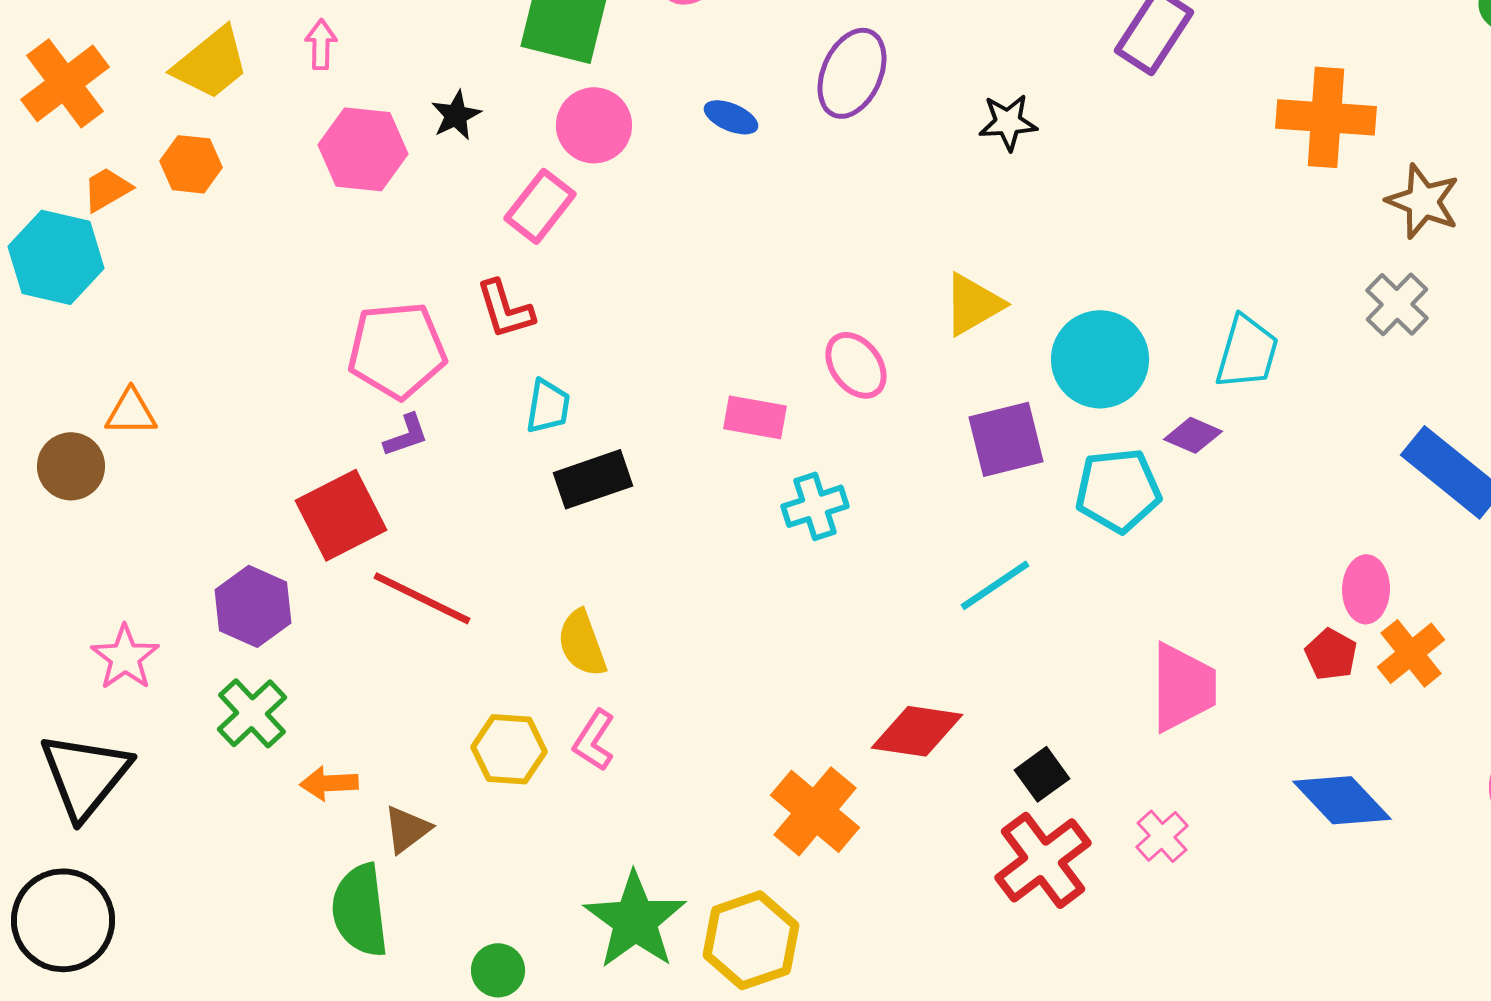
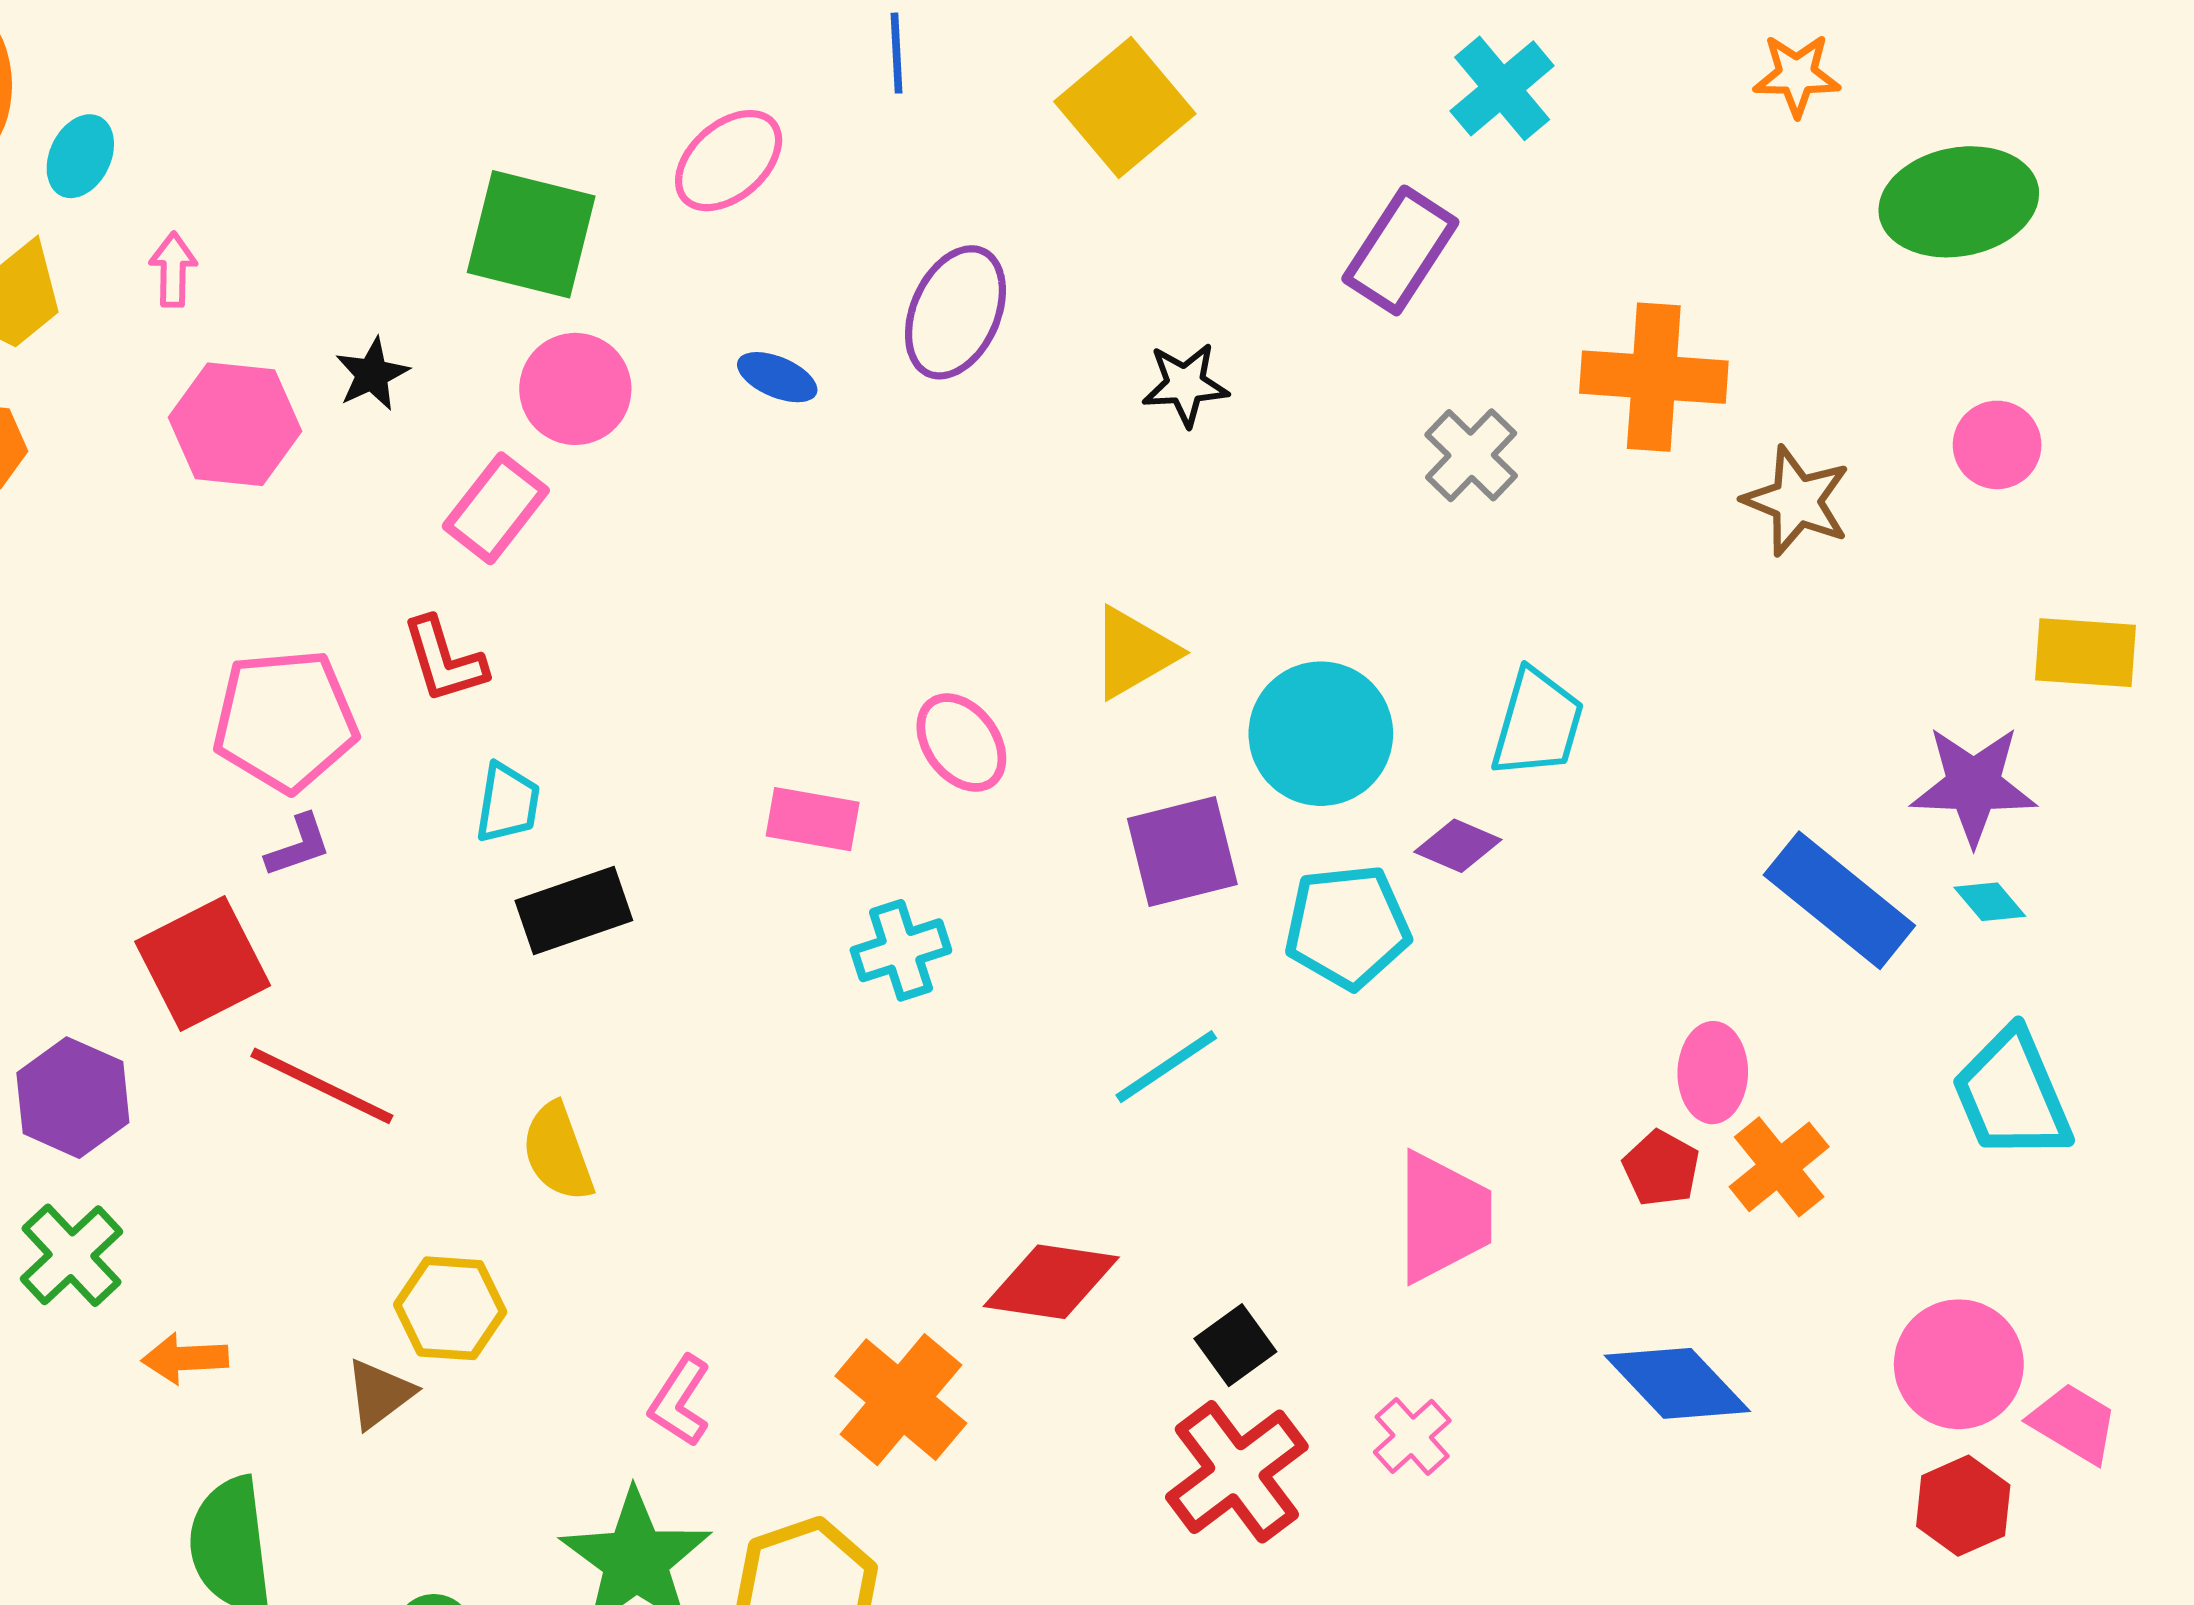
gray cross: (1397, 304) -> (1471, 455), moved
pink L-shape: (594, 740) -> (680, 1401), moved
brown triangle: (407, 829) -> (379, 1394), moved

